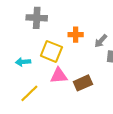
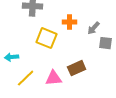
cyan arrow: (23, 62) -> (12, 57), moved
pink triangle: (59, 76) -> (54, 78), moved

